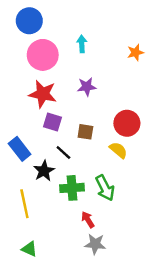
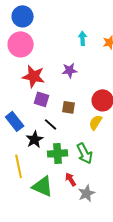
cyan arrow: (82, 44) -> (83, 38), moved
pink circle: (43, 55) -> (21, 44), moved
yellow semicircle: (118, 150) -> (96, 122), turned -98
gray star: (95, 244) -> (87, 193), moved, turned -30
green triangle: (29, 249) -> (43, 186), moved, size x1.6

